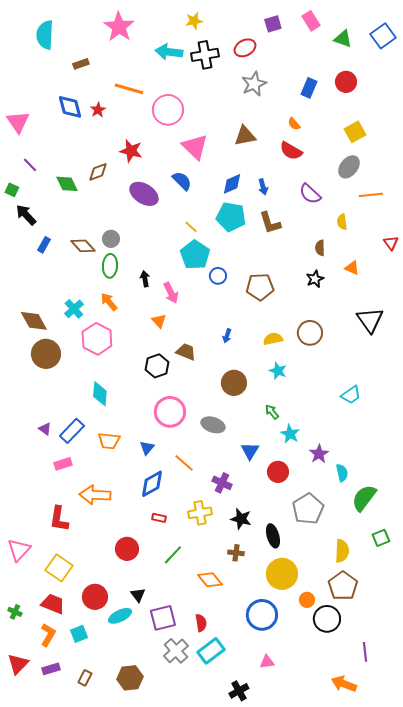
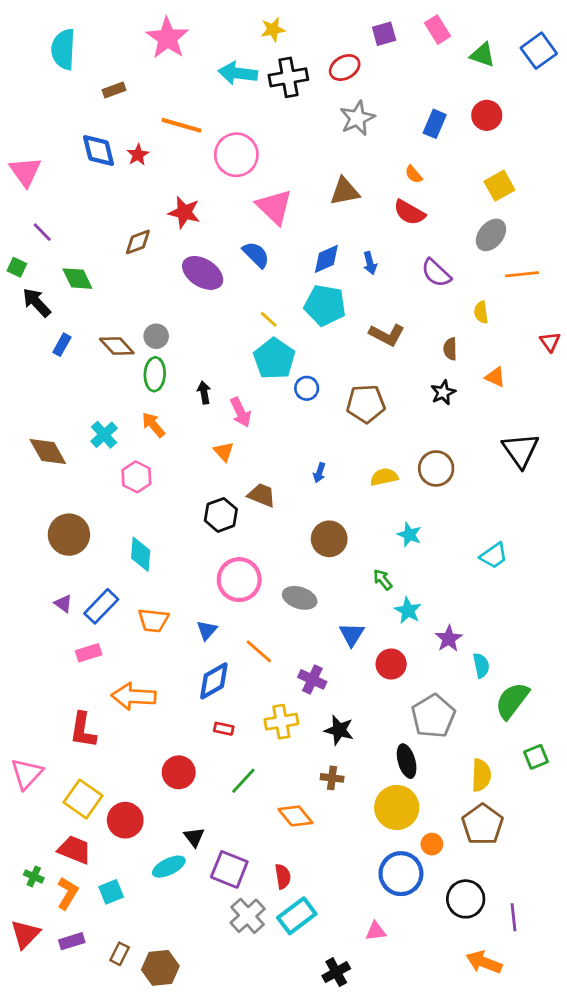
green diamond: (67, 184) -> (77, 279), moved
brown L-shape: (270, 223) -> (387, 335), moved, turned -45
pink hexagon: (97, 339) -> (136, 477), size x0.7
brown circle: (46, 354) -> (69, 535), moved
cyan star: (278, 371) -> (409, 535), moved
black ellipse: (273, 536) -> (407, 761), moved
red circle: (95, 597) -> (125, 820), moved
green cross: (15, 612) -> (34, 876), moved
blue circle: (262, 615) -> (401, 874), moved
purple square: (163, 618) -> (229, 869), turned 36
black circle: (327, 619) -> (466, 899), moved
brown hexagon: (130, 678) -> (160, 968), moved

